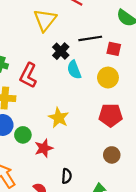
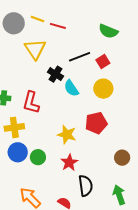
red square: (114, 49) -> (103, 62), turned -32
red pentagon: (111, 115) -> (96, 123), moved
red star: (44, 148) -> (69, 162), moved
black semicircle: (67, 176) -> (86, 186), size x1.5

